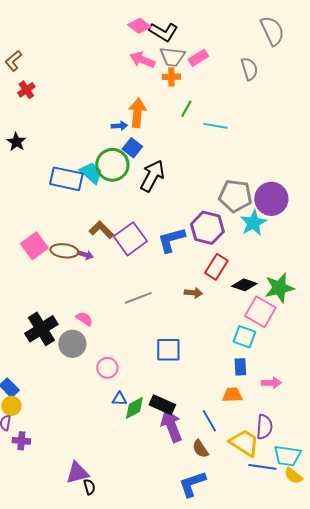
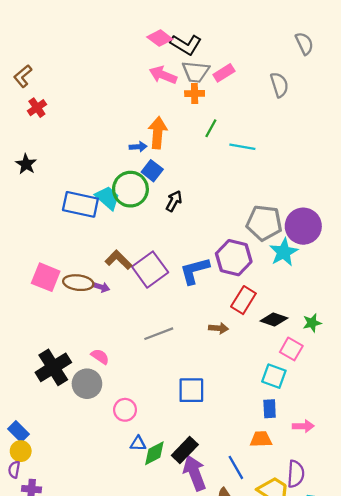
gray semicircle: (272, 31) -> (304, 43), size x0.7
black arrow: (152, 176) -> (174, 201), size x0.6
pink square: (34, 246) -> (46, 277), turned -32
green star: (279, 288) -> (312, 323), size x0.6
pink square: (260, 312) -> (291, 349), size x0.7
black rectangle: (162, 405) -> (185, 450), turned -70

